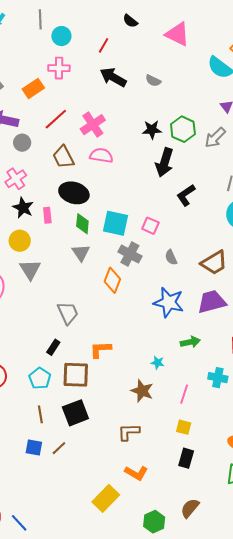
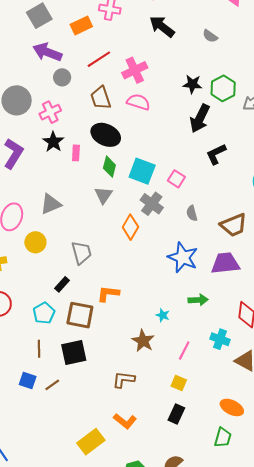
gray semicircle: (153, 81) -> (210, 36), moved
yellow circle: (20, 241) -> (35, 242), moved
gray triangle: (30, 270) -> (51, 204), turned 30

